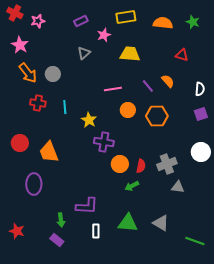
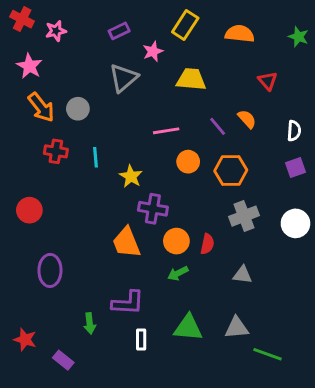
yellow rectangle: (126, 17) -> (185, 25), turned -48
green star: (193, 22) -> (298, 37), moved
gray triangle: (84, 53) -> (123, 78), size x1.5
red triangle: (182, 55) -> (268, 81), turned 32
orange trapezoid: (49, 152) -> (126, 243), moved
gray cross: (167, 164) -> (244, 216), moved
green arrow: (132, 186) -> (178, 273), moved
gray triangle: (178, 187) -> (243, 275), moved
gray triangle: (161, 223) -> (237, 328), turned -36
purple rectangle: (57, 240) -> (63, 360), moved
green line: (195, 241) -> (268, 354), moved

